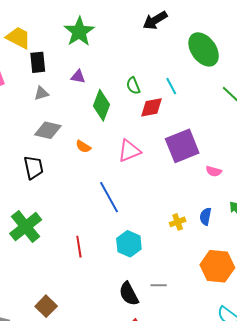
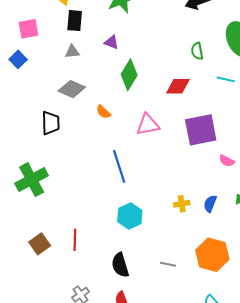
green semicircle: (133, 86) -> (197, 51), moved
cyan line: (171, 86) -> (226, 79), moved, turned -60
red line: (79, 247) -> (75, 240), moved
gray line: (159, 285) -> (168, 264), moved
brown square: (46, 306) -> (40, 244), moved

